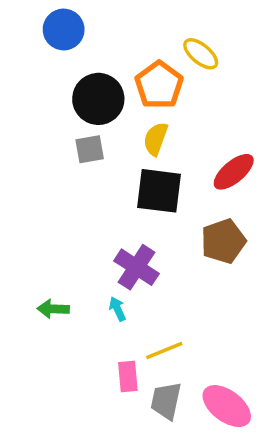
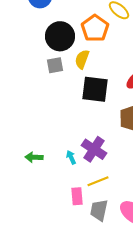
yellow semicircle: (156, 139) -> (82, 59), moved
purple cross: (136, 267) -> (94, 149), moved

